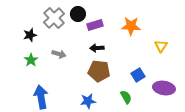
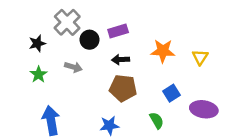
black circle: (78, 14) -> (89, 40), moved
orange star: (131, 26) -> (163, 51), moved

